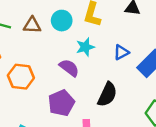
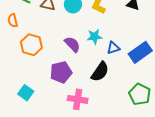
cyan star: (85, 47) -> (94, 37), moved
blue triangle: (121, 52) -> (113, 48), moved

